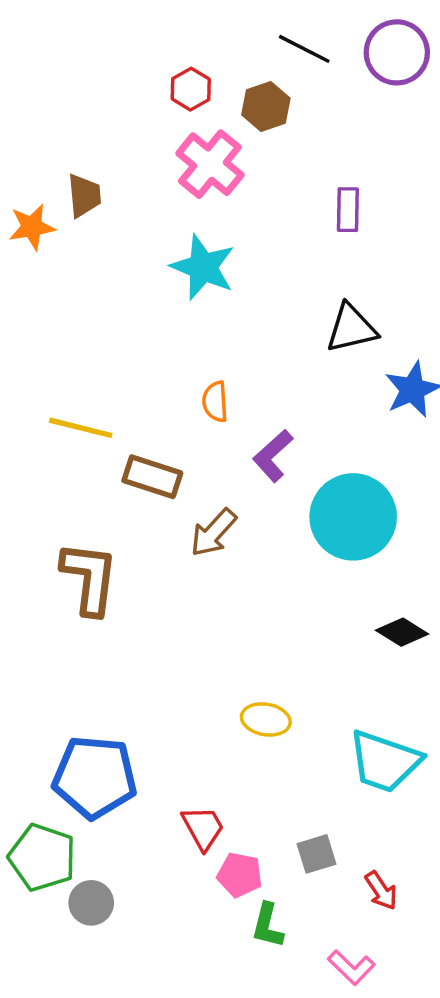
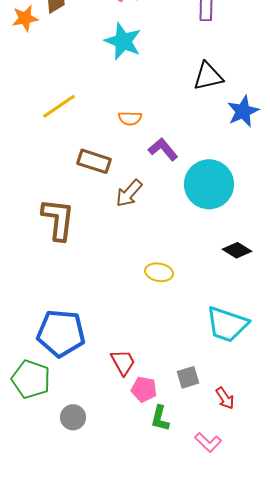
orange semicircle: (215, 402) -> (130, 118), turned -85
yellow line: (81, 428) -> (59, 106), moved, turned -48
purple L-shape: (273, 456) -> (163, 149), turned 92
yellow ellipse: (266, 719) -> (159, 272), moved
gray circle: (91, 903) -> (73, 417), moved

